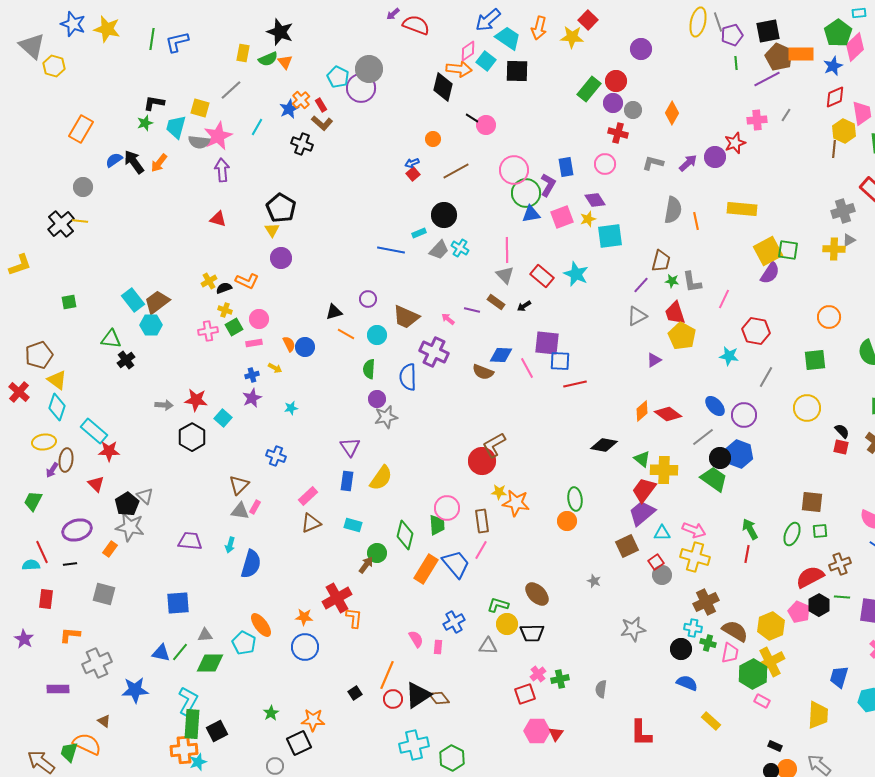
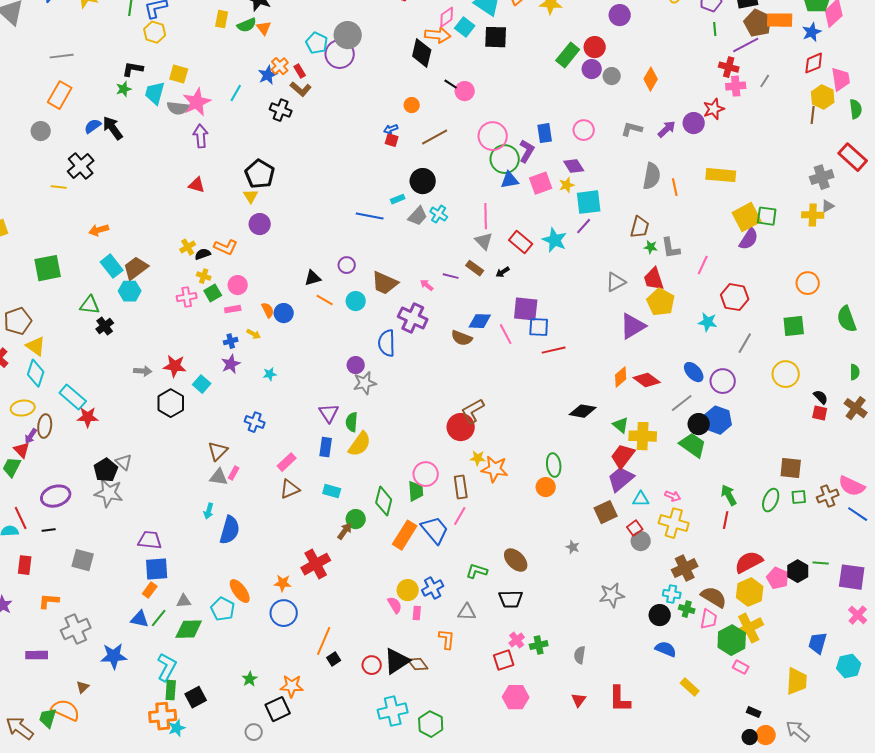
yellow hexagon: (54, 66) -> (155, 32), moved
gray line: (231, 90) -> (62, 56), moved, turned 35
red cross: (618, 133) -> (729, 67), moved
orange arrow: (159, 163) -> (99, 230), moved, turned 36
red square: (413, 174) -> (392, 140), turned -32
gray circle: (83, 187) -> (41, 131), moved
black cross: (61, 224) -> (81, 166), moved
purple line: (641, 285) -> (584, 226), moved
green square: (69, 302) -> (48, 268), size x1.8
purple triangle: (654, 360) -> (633, 326), size x1.8
green semicircle: (369, 369) -> (352, 422), moved
red triangle: (96, 484) -> (22, 450), moved
pink arrow: (694, 530) -> (673, 496), size x0.7
purple trapezoid: (190, 541) -> (150, 540), moved
orange rectangle: (110, 549) -> (150, 590), moved
brown cross: (840, 564) -> (828, 496), moved
red semicircle: (810, 577) -> (749, 562), moved
orange L-shape: (354, 618) -> (447, 639), moved
yellow circle: (507, 624) -> (408, 590), moved
orange line: (387, 675) -> (324, 641), moved
brown triangle: (104, 721) -> (83, 687), turned 40
green rectangle: (192, 724) -> (171, 690), size x0.7
red triangle: (556, 734) -> (579, 700), moved

